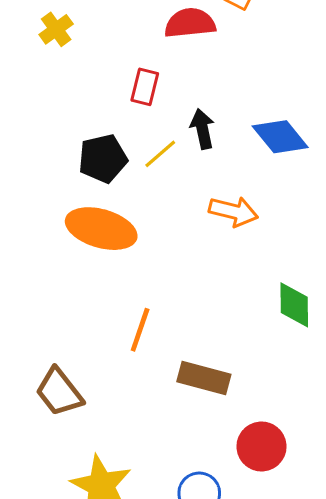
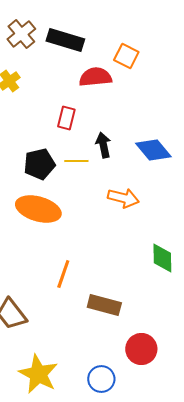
yellow line: (160, 154) -> (76, 161), turned 40

